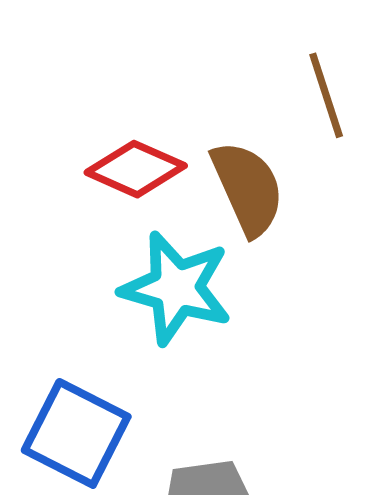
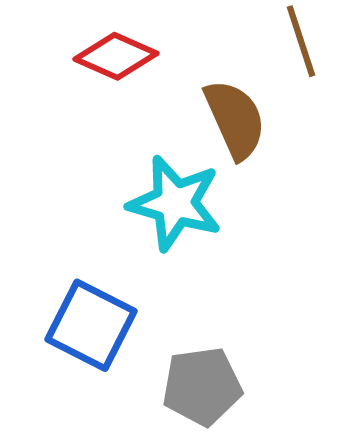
red diamond: (136, 169) -> (116, 56), moved

